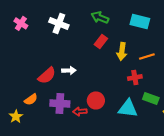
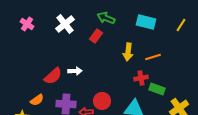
white cross: (59, 23) -> (65, 24), turned 30
red rectangle: (101, 41) -> (96, 36), moved
green rectangle: (151, 98) -> (157, 89), moved

